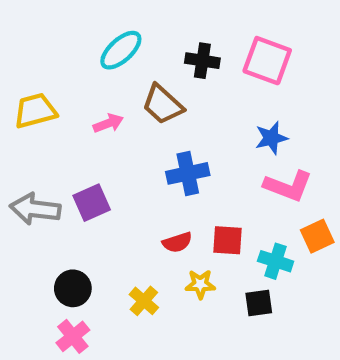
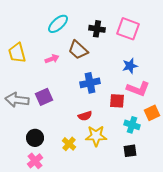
yellow trapezoid: (35, 111) -> (17, 53), turned -90
red square: (227, 240) -> (117, 101), moved
yellow star: (200, 284) -> (96, 136), size x1.5
black square: (259, 303) -> (130, 151), moved

